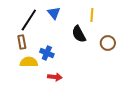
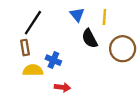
blue triangle: (54, 13) -> (77, 15), moved
brown circle: (108, 43) -> (123, 49), size x1.5

